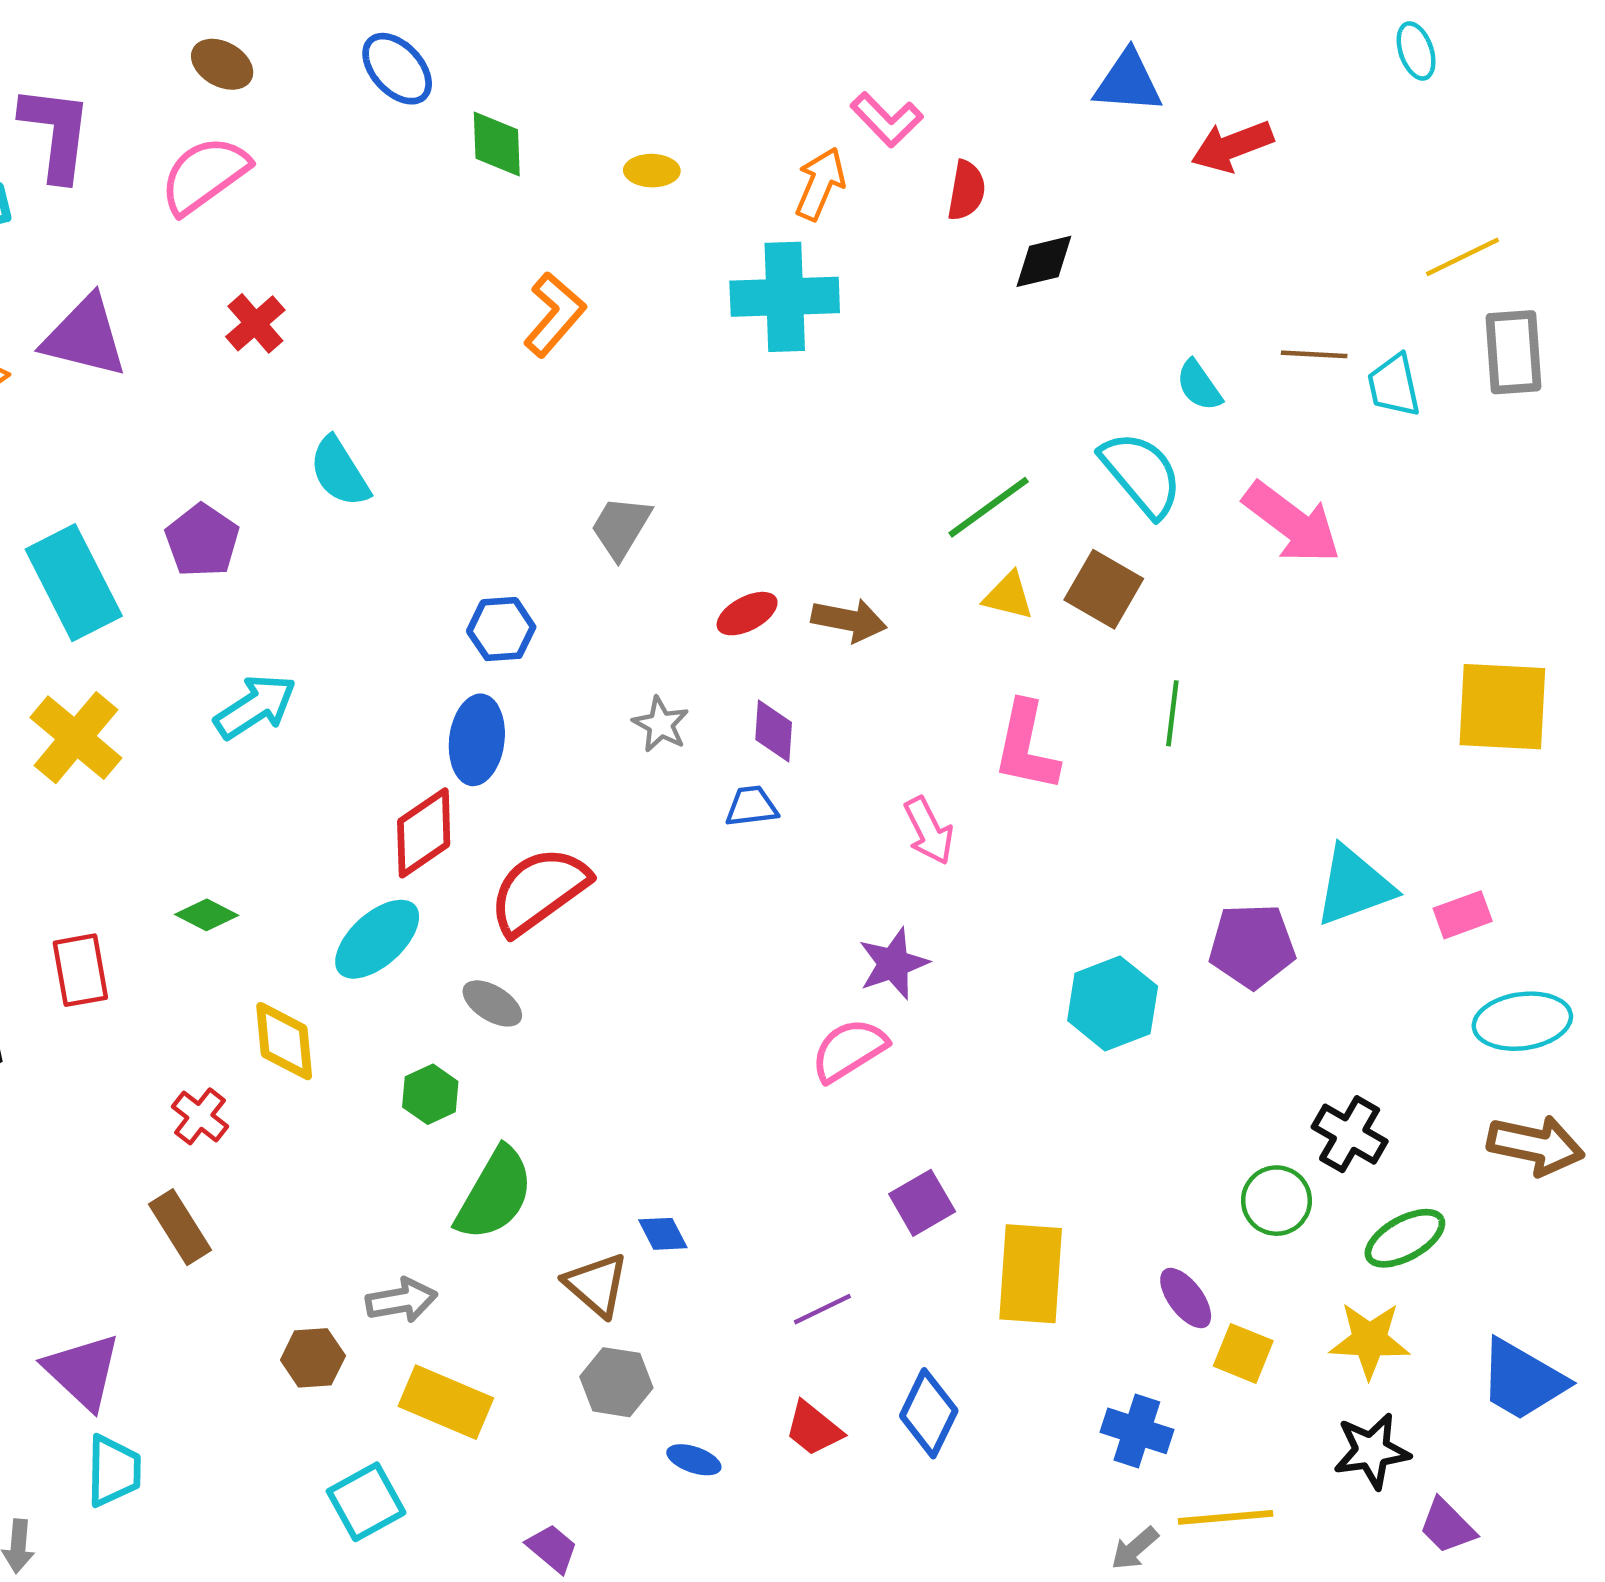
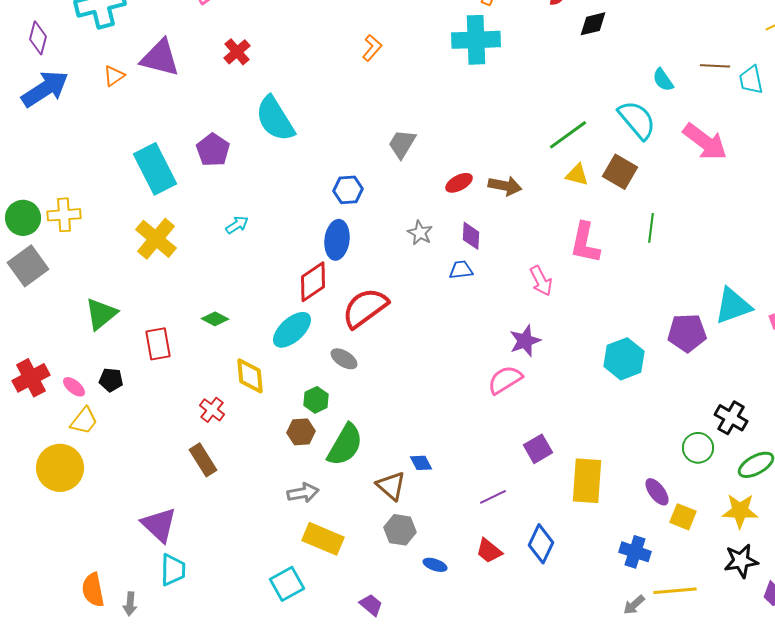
orange L-shape: (554, 315) -> (372, 48), size x0.7
cyan semicircle: (339, 472) -> (275, 119), size x1.4
cyan arrow: (255, 707) -> (237, 225), size x0.6
brown hexagon: (313, 1358) -> (301, 432), moved

